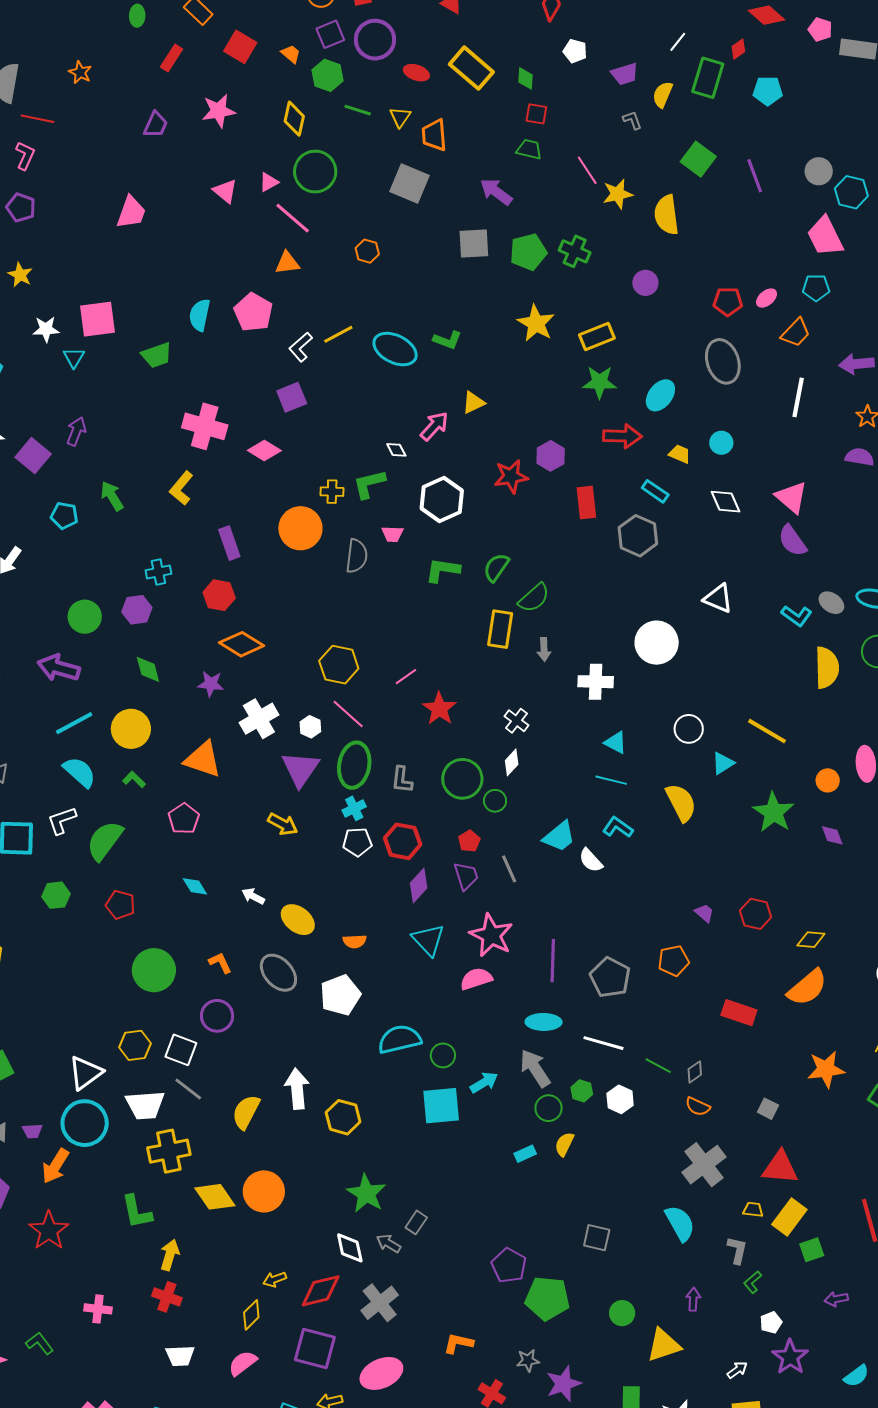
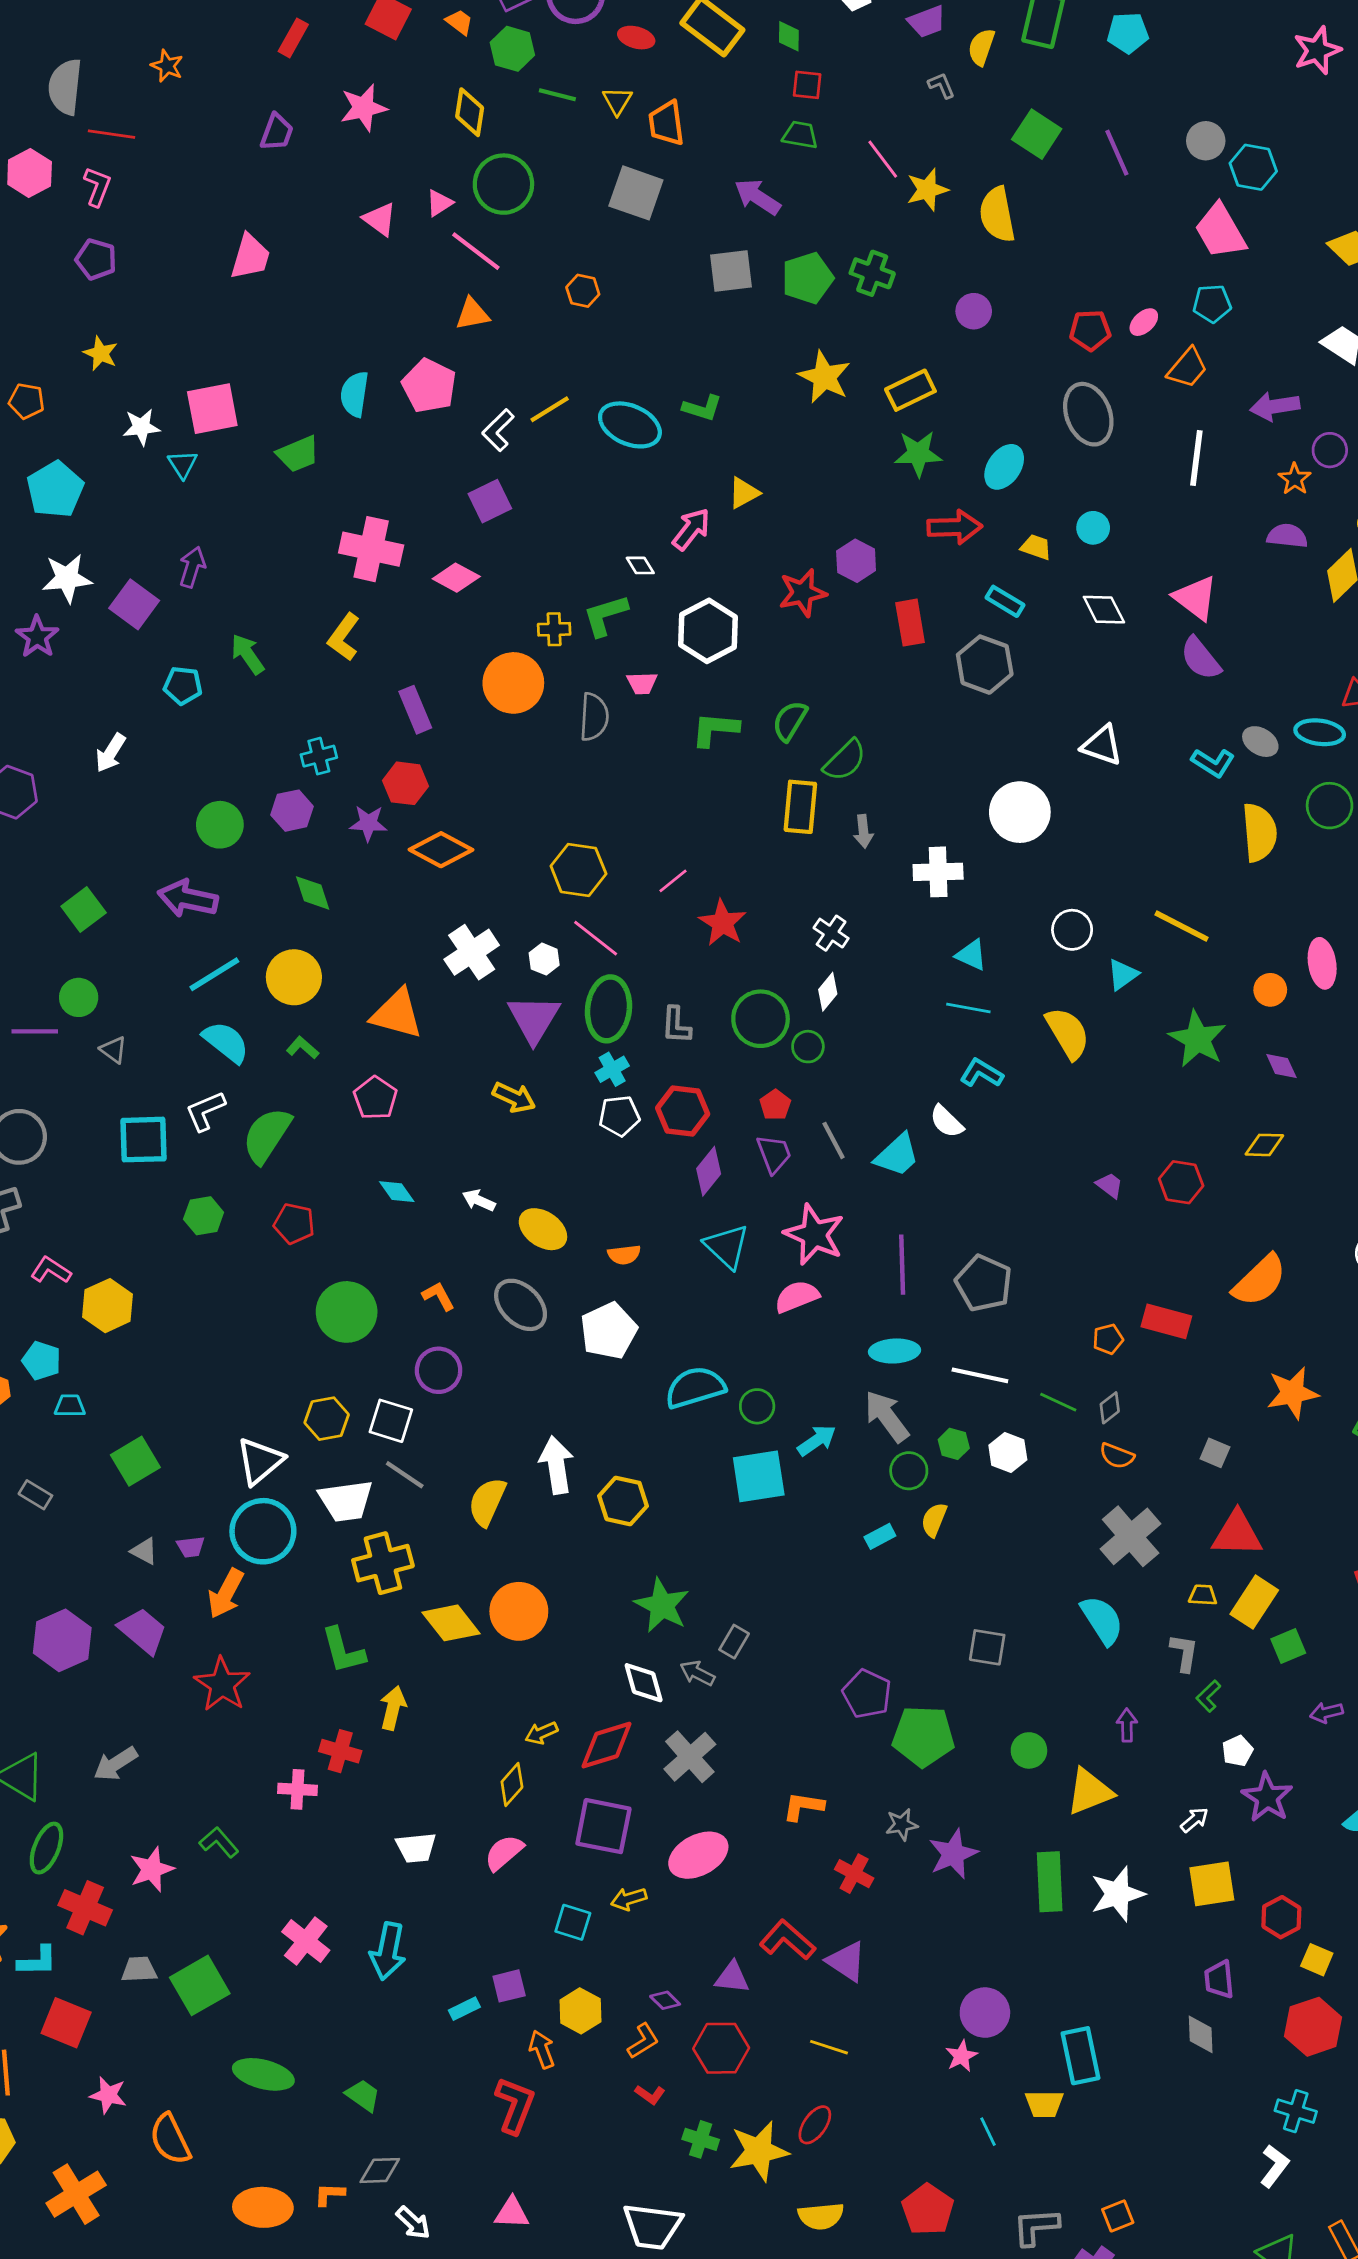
purple star: (211, 684) -> (368, 823), moved
cyan trapezoid: (559, 837) -> (897, 1155), moved
yellow diamond: (811, 940) -> (1264, 1145), moved
orange pentagon: (674, 961) -> (1108, 1339), moved, size x0.7
red cross: (167, 1297) -> (340, 1751), moved

